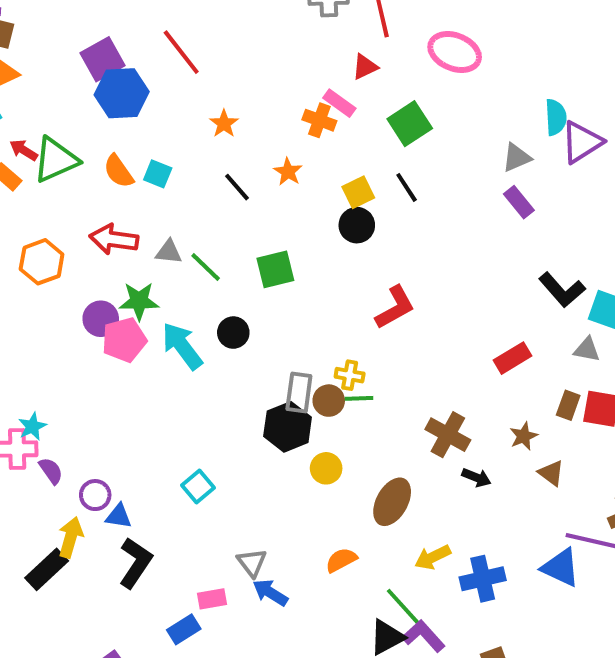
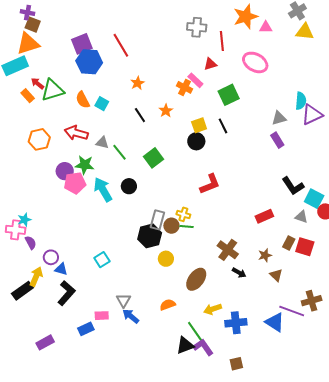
green square: (275, 269) -> (154, 158), turned -30

